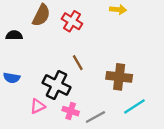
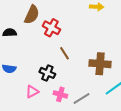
red cross: (72, 21) -> (51, 28), moved
black cross: (57, 85) -> (47, 73), size x0.7

